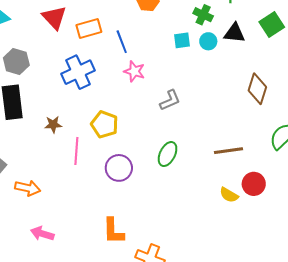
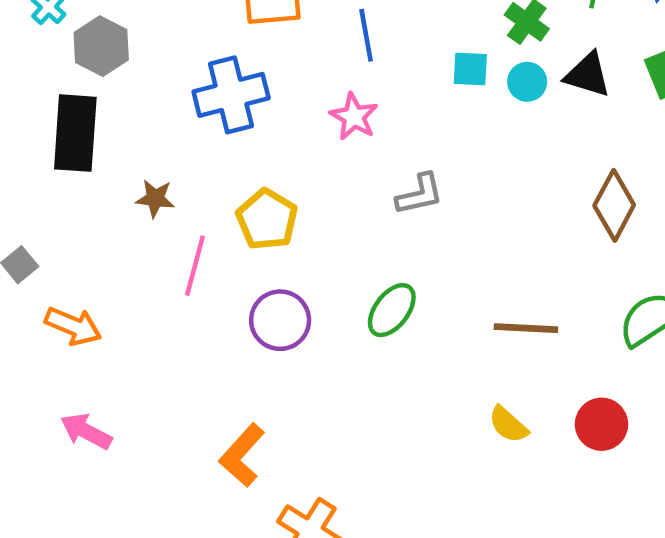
blue line: (122, 42) -> (366, 35), moved
red circle: (254, 184) -> (601, 424), moved
orange L-shape: (113, 231) -> (242, 455), turned 32

